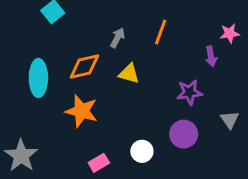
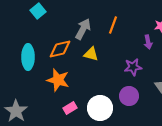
gray arrow: (117, 38) -> (83, 29), size x1.5
white circle: (142, 151) -> (100, 108), size x1.6
pink rectangle: (99, 163) -> (70, 108), moved

